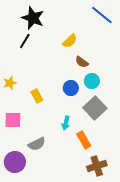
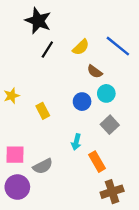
blue line: (102, 15) -> (118, 46), moved
black line: (25, 41) -> (47, 50), moved
gray square: (95, 108) -> (110, 125), size x0.7
pink square: (13, 120) -> (15, 155), moved

